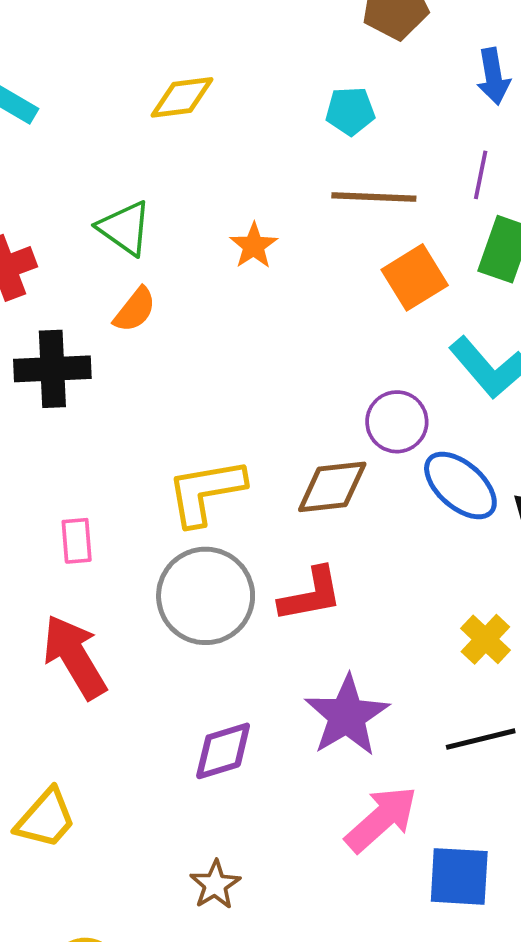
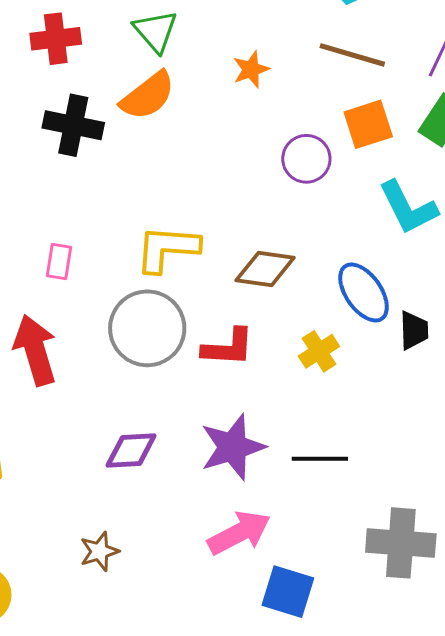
orange semicircle: (135, 310) -> (148, 96), size x1.5
purple circle: (397, 422) -> (306, 159), moved
yellow cross: (485, 639) -> (319, 351), moved
black line: (481, 739) -> (320, 459), moved

